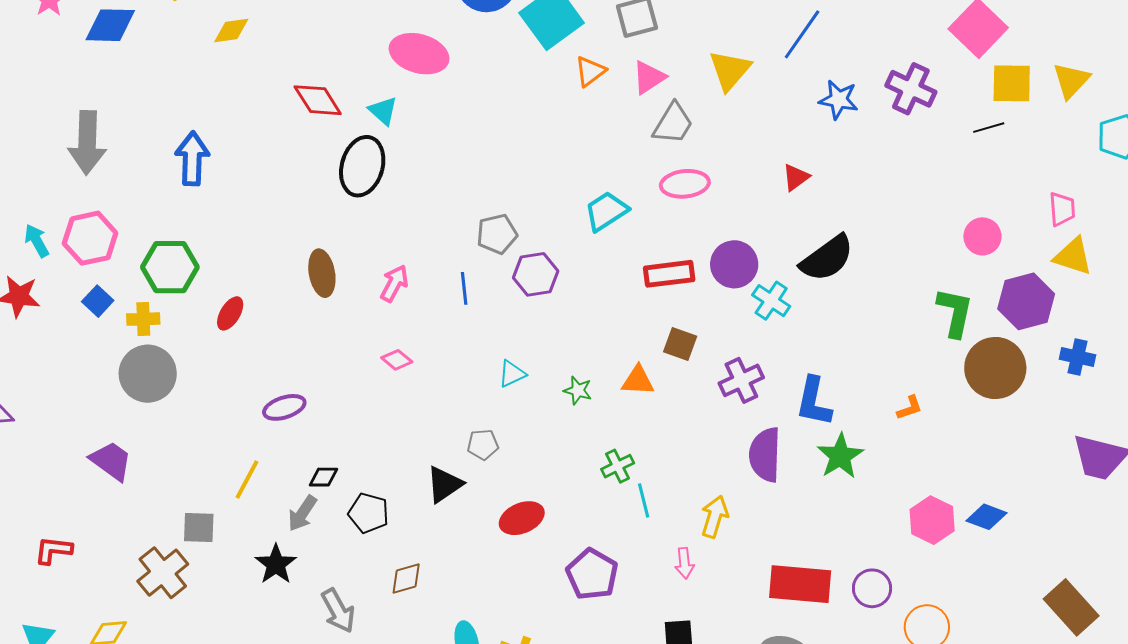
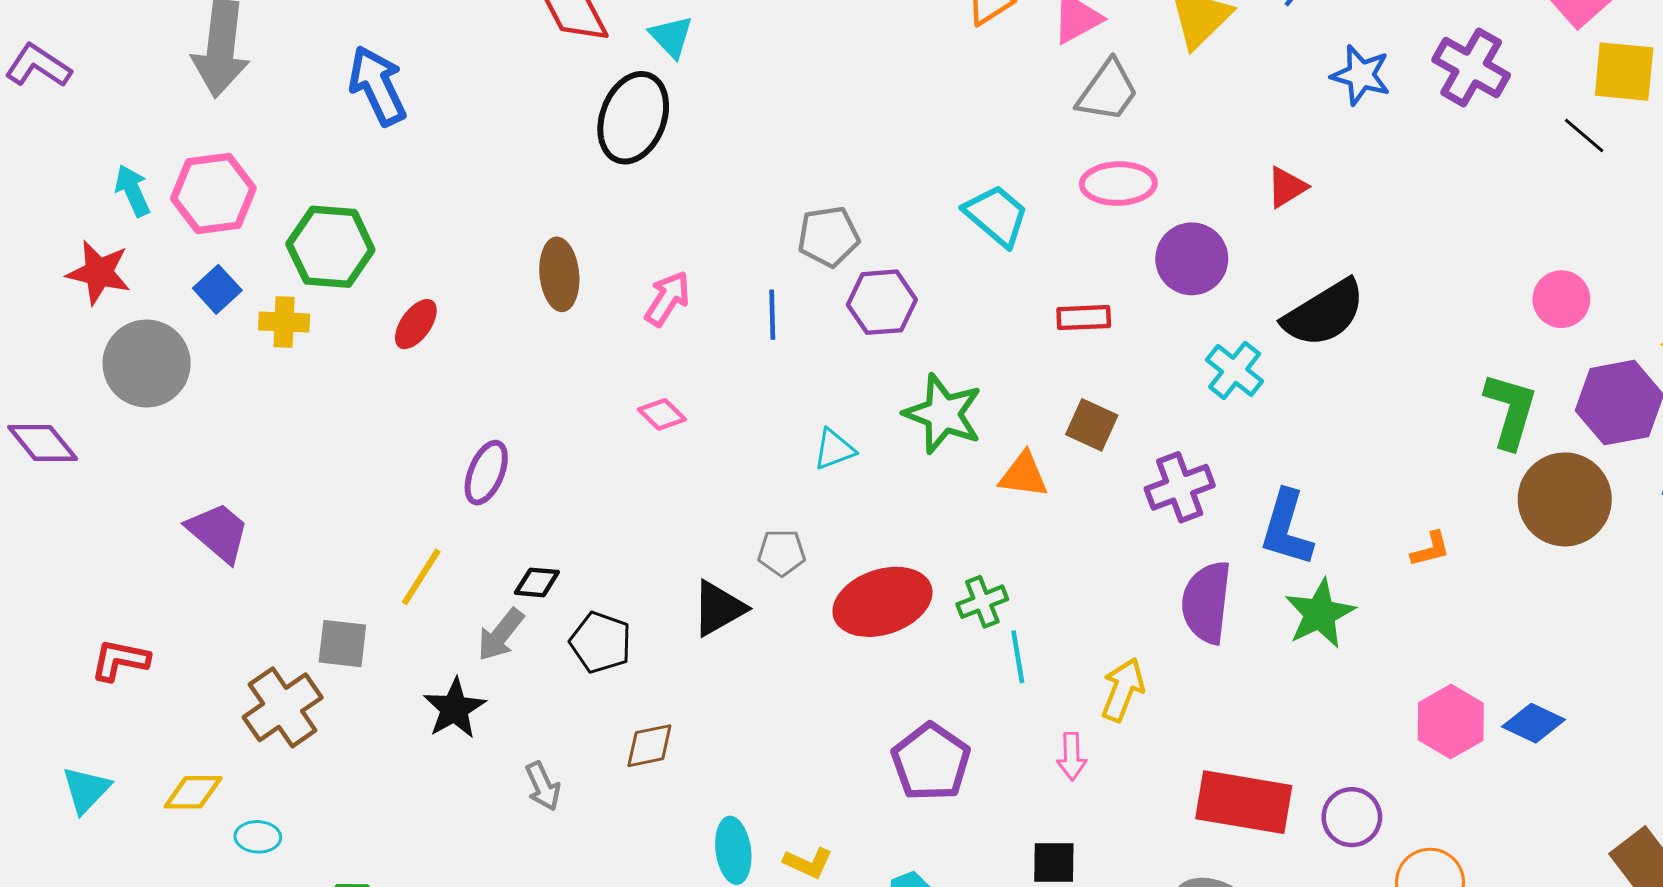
black line: (989, 128) -> (1584, 136), turned 52
blue arrow: (192, 159) -> (377, 86), turned -32
cyan trapezoid: (606, 211) -> (996, 215), turned 69
purple circle: (734, 264) -> (1192, 259), moved
red rectangle: (669, 274) -> (1084, 318), size x0.7
gray circle: (148, 374) -> (147, 364), moved
green star: (578, 390) -> (943, 414), moved, size x1.8
purple ellipse: (284, 407) -> (486, 473), turned -54
red ellipse: (522, 518) -> (882, 602), moved, size x1.4
gray arrow: (338, 611) -> (543, 786), size x0.7

